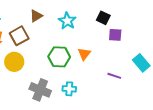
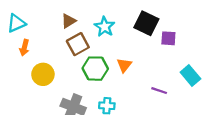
black square: (103, 18) -> (146, 23), size x1.5
purple square: (115, 35) -> (168, 38), moved
brown square: (19, 36) -> (78, 44), moved

